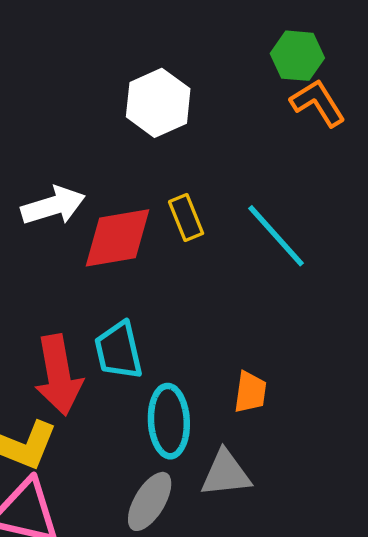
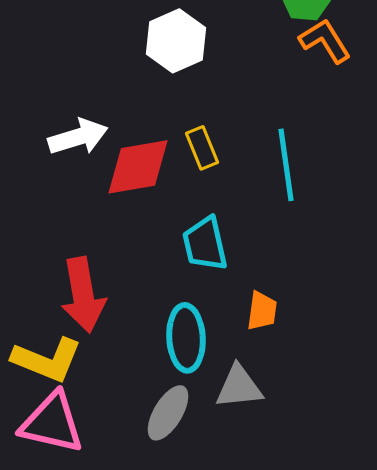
cyan line: (276, 236) -> (286, 165), turned 34
cyan trapezoid: (119, 350) -> (205, 244), moved

